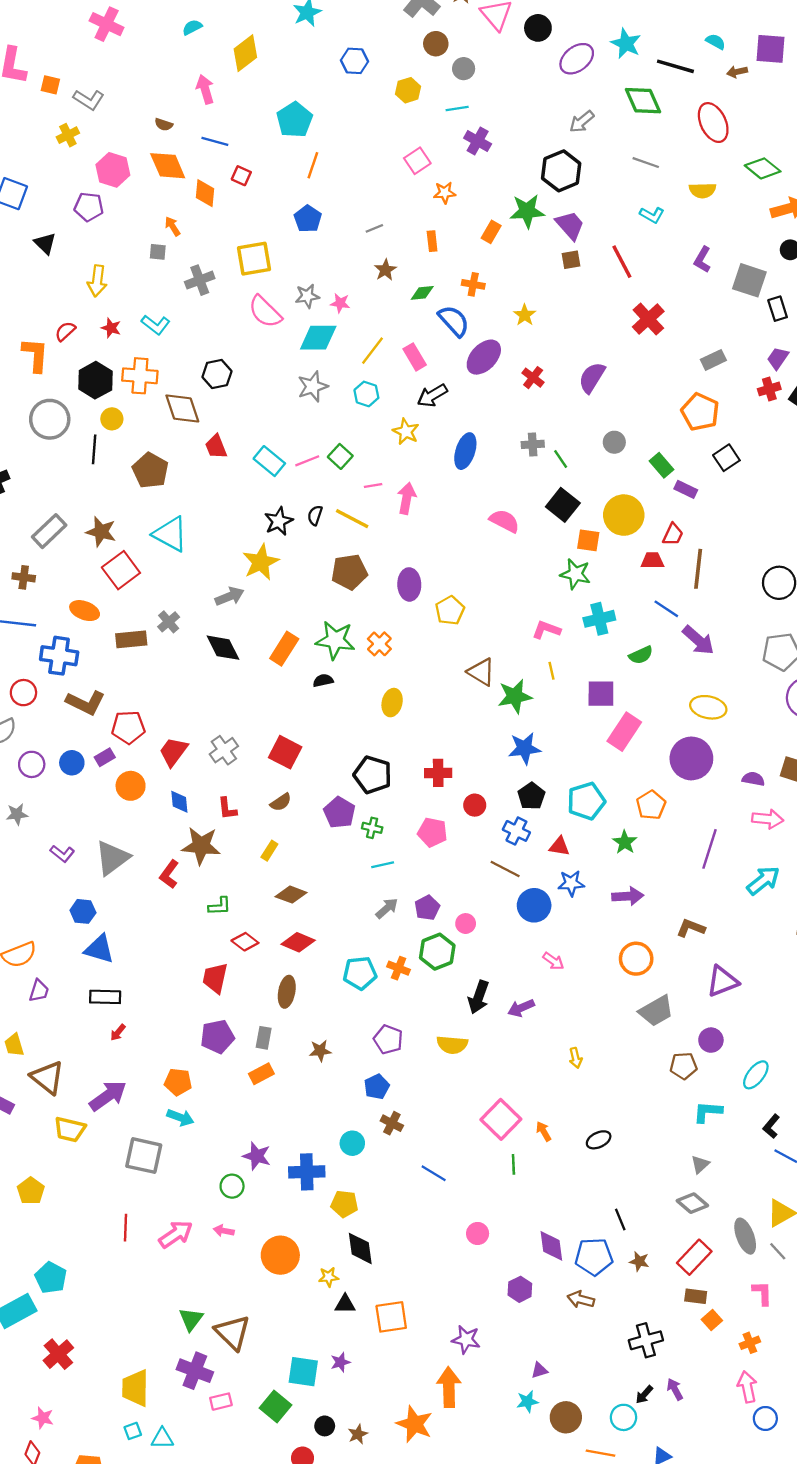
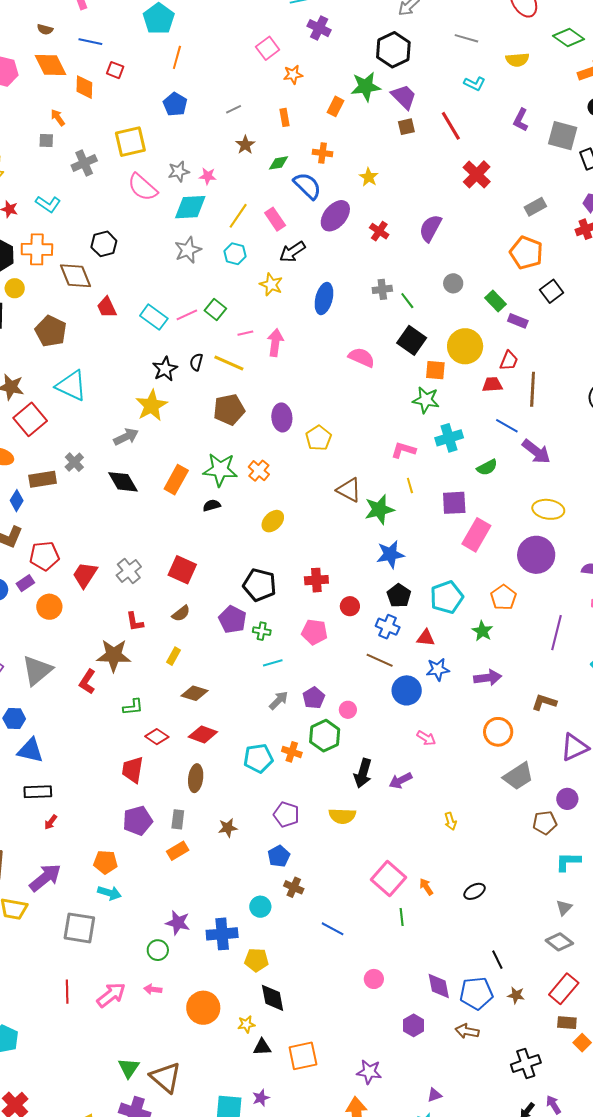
yellow ellipse: (392, 703) -> (273, 521), turned 35
blue diamond: (179, 802) -> (17, 501), moved, turned 40

